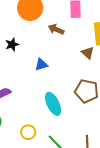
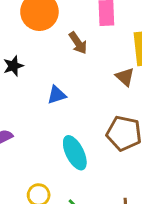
brown arrow: (56, 29) -> (78, 43), turned -147

